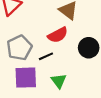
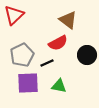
green triangle: (59, 81) -> (59, 86), turned -42

